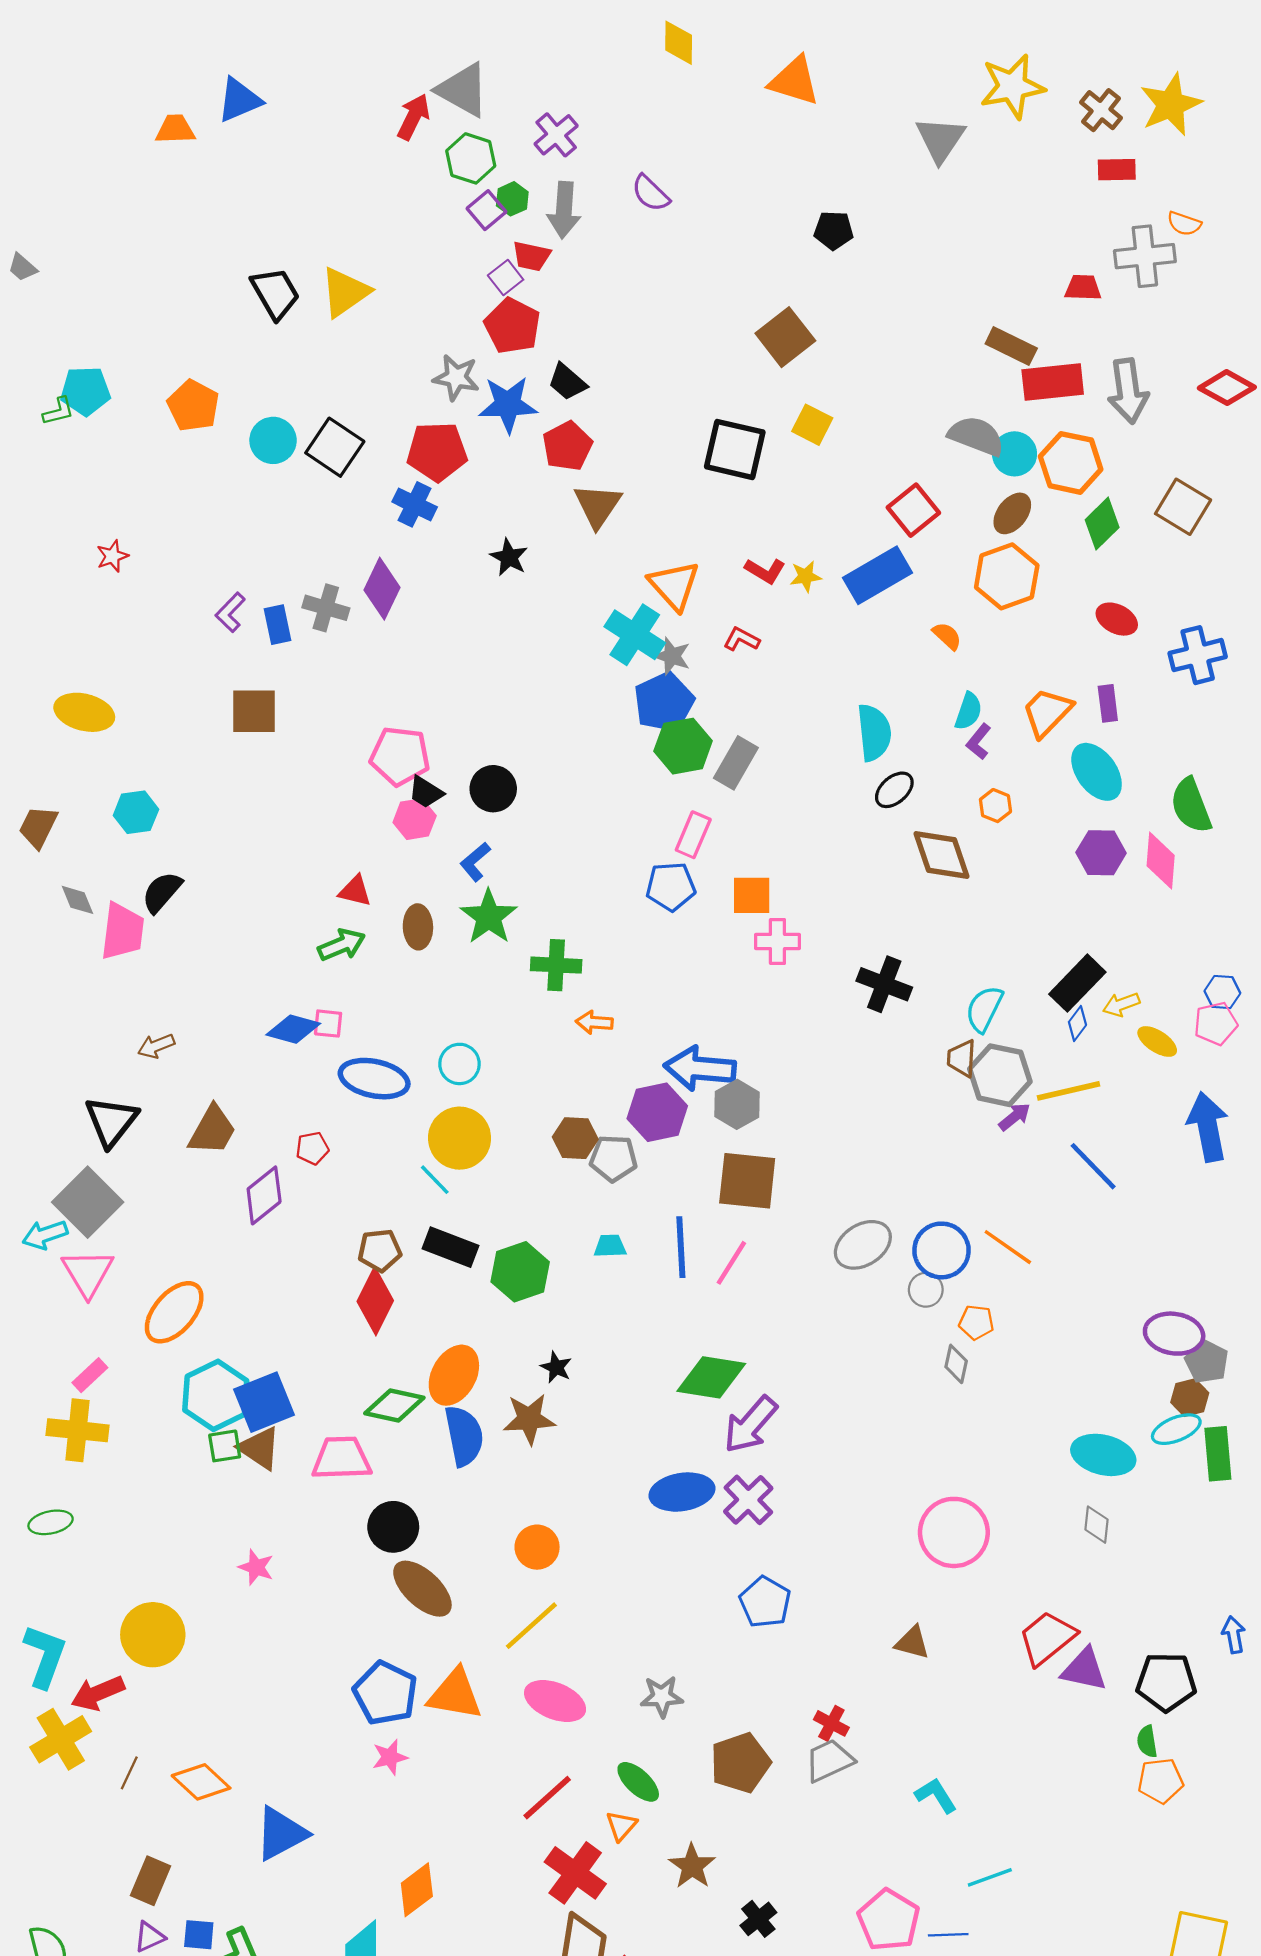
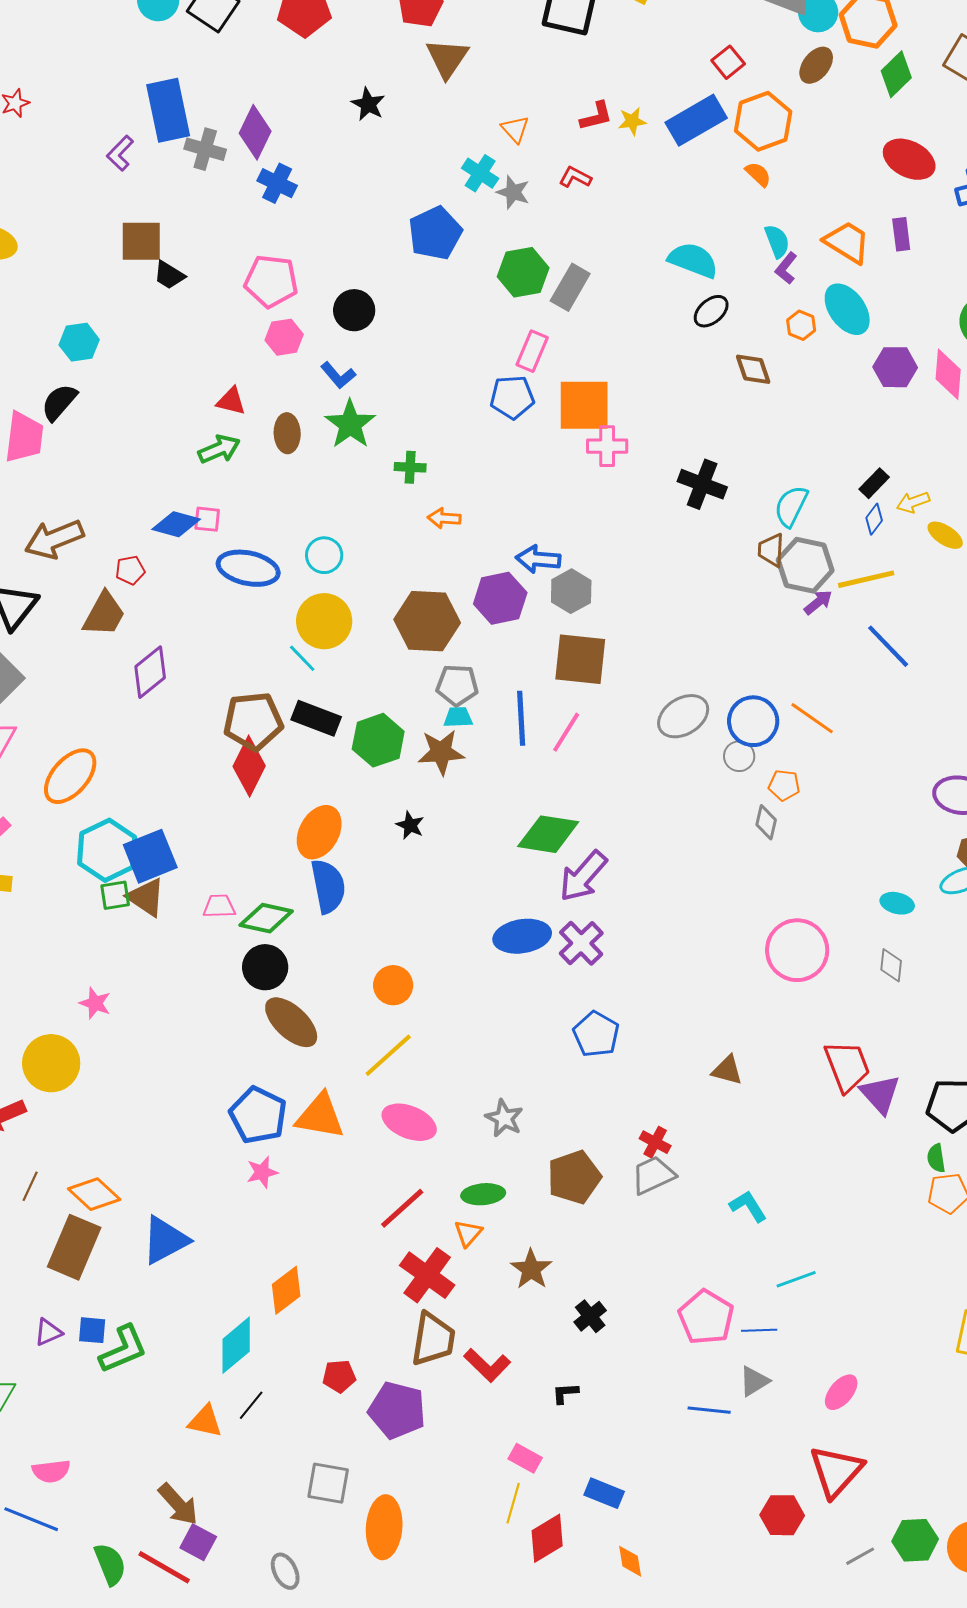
blue cross: (415, 504) -> (277, 183), moved
red square: (913, 510) -> (728, 62), size x0.7
red L-shape: (765, 571) -> (596, 116), turned -45
orange hexagon: (1007, 576) -> (763, 121), moved
orange triangle: (674, 585) -> (515, 129), size x0.6
red ellipse: (1117, 619) -> (909, 159), size x1.4
blue rectangle: (278, 625) -> (168, 110), moved, size x1.8
cyan cross: (635, 635) -> (480, 173), size x0.7
blue pentagon: (664, 702) -> (435, 233), moved
cyan semicircle: (968, 711) -> (777, 241), turned -40
orange trapezoid: (1047, 712) -> (847, 242), turned 78
cyan semicircle: (874, 733) -> (693, 260), turned -63
cyan ellipse: (1097, 772) -> (847, 309), moved
black trapezoid: (426, 792) -> (169, 275), moved
cyan hexagon: (136, 812) -> (79, 342), moved
brown diamond: (941, 855) -> (753, 369), size x0.7
blue L-shape: (475, 862) -> (338, 375), turned -90
orange square: (752, 895) -> (584, 405), size x1.5
green cross: (556, 965) -> (410, 467), size x0.7
black rectangle: (1077, 983) -> (874, 483), size x0.6
brown arrow: (156, 1046) -> (54, 539), size x1.8
blue arrow: (700, 1068) -> (538, 559), size x0.7
brown hexagon: (575, 1138) -> (427, 621), size x1.6
red pentagon: (312, 1148) -> (130, 570), moved
gray pentagon: (613, 1158) -> (457, 685), moved
brown pentagon: (380, 1250) -> (253, 721), size x1.5
green diamond: (394, 1406) -> (266, 918), moved
brown star: (529, 1419) -> (441, 752), moved
cyan ellipse: (1103, 1455) -> (897, 903), size x0.6
pink trapezoid: (342, 1458) -> (219, 906), size x0.6
pink circle: (954, 1532) -> (797, 950), moved
pink star: (256, 1567) -> (95, 1003), moved
red trapezoid: (1047, 1638) -> (847, 1066), turned 108
purple triangle: (1084, 1670) -> (880, 1094), turned 36
gray star: (662, 1696) -> (504, 1118), turned 30
green ellipse: (638, 1782) -> (483, 1194), turned -48
brown rectangle: (151, 1881) -> (74, 1247), moved, size x1.5

